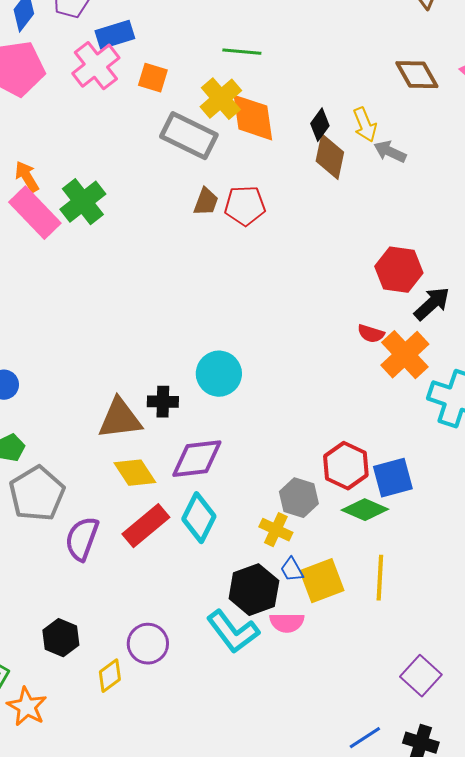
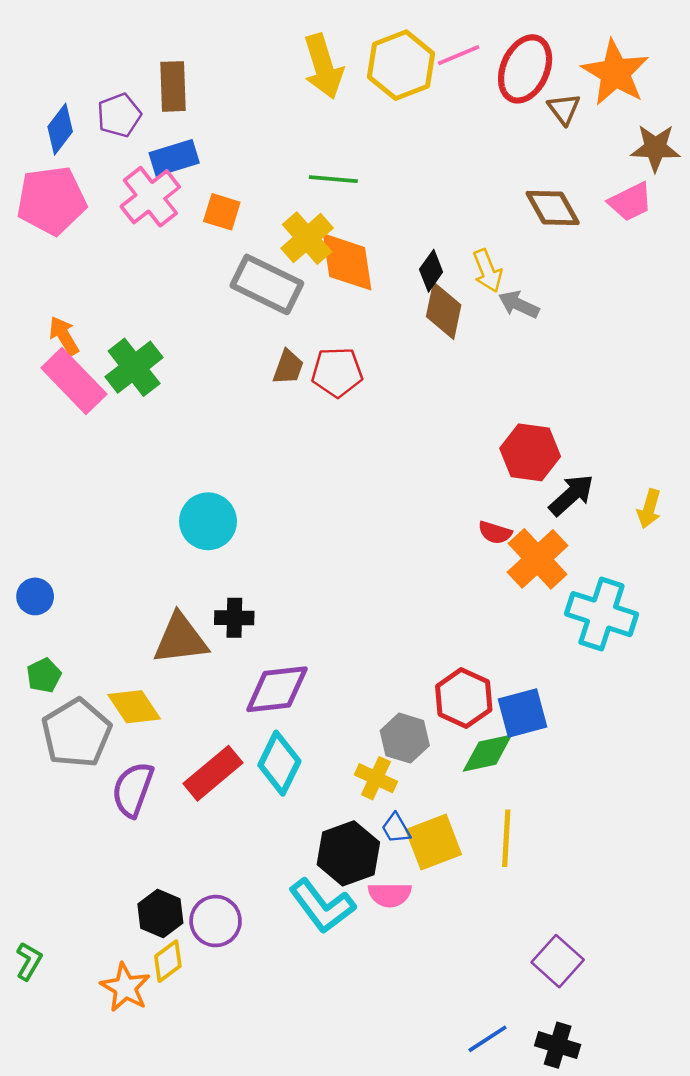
cyan circle: (219, 374) -> (208, 521), moved
yellow diamond: (135, 473) -> (134, 707), moved
green diamond: (365, 510) -> (487, 753), turned -36
black hexagon: (61, 638) -> (160, 914), moved
orange star: (27, 707) -> (125, 987), moved

